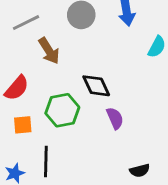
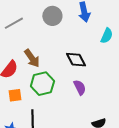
brown arrow: (49, 51) -> (32, 58), moved
black diamond: (96, 86) -> (76, 60), moved

